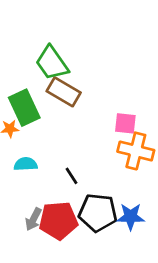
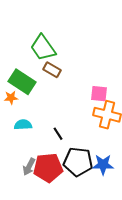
brown rectangle: (64, 92) -> (52, 70), size x0.7
green rectangle: (24, 108) -> (22, 82), turned -32

